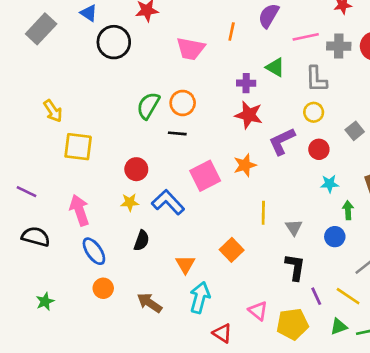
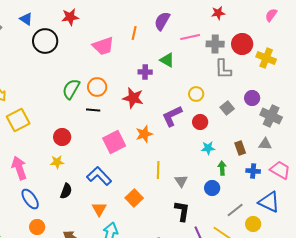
pink trapezoid: (191, 49) -> (103, 46), turned -30
gray L-shape: (316, 79) -> (223, 69), moved
red star: (249, 115) -> (133, 98), moved
yellow square: (78, 147) -> (18, 120), turned -35
blue L-shape: (168, 202) -> (99, 176), moved

